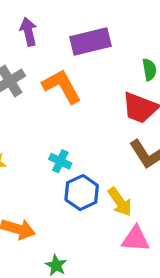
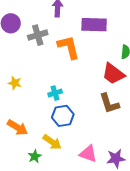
cyan cross: (60, 161) -> (55, 93), turned 32
yellow arrow: (120, 202) -> (52, 142), moved, turned -36

